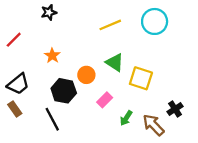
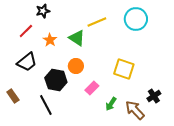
red line: (14, 40) -> (26, 31), moved
orange star: (52, 56) -> (50, 40), moved
green triangle: (115, 62) -> (77, 38), moved
black trapezoid: (18, 84) -> (27, 62), moved

